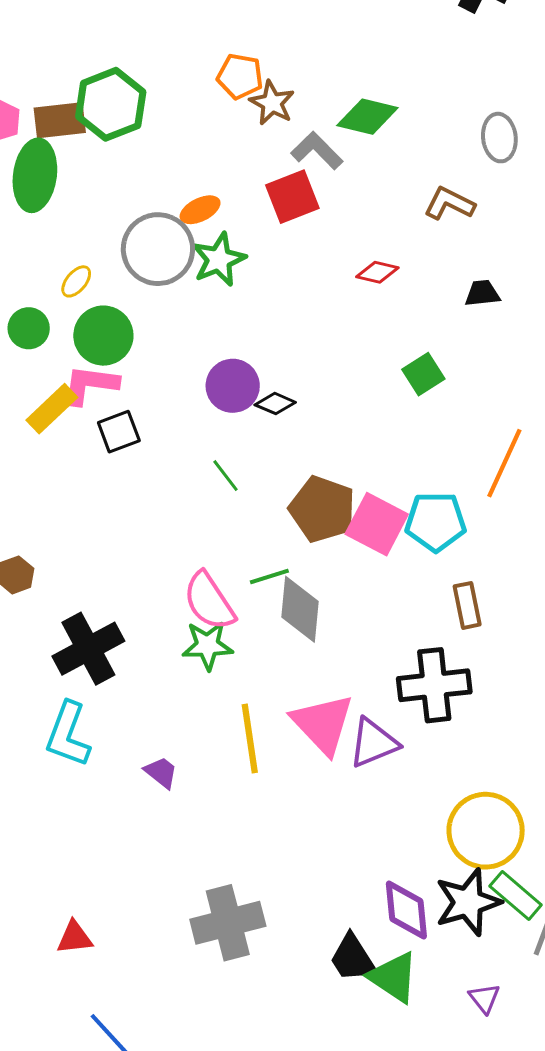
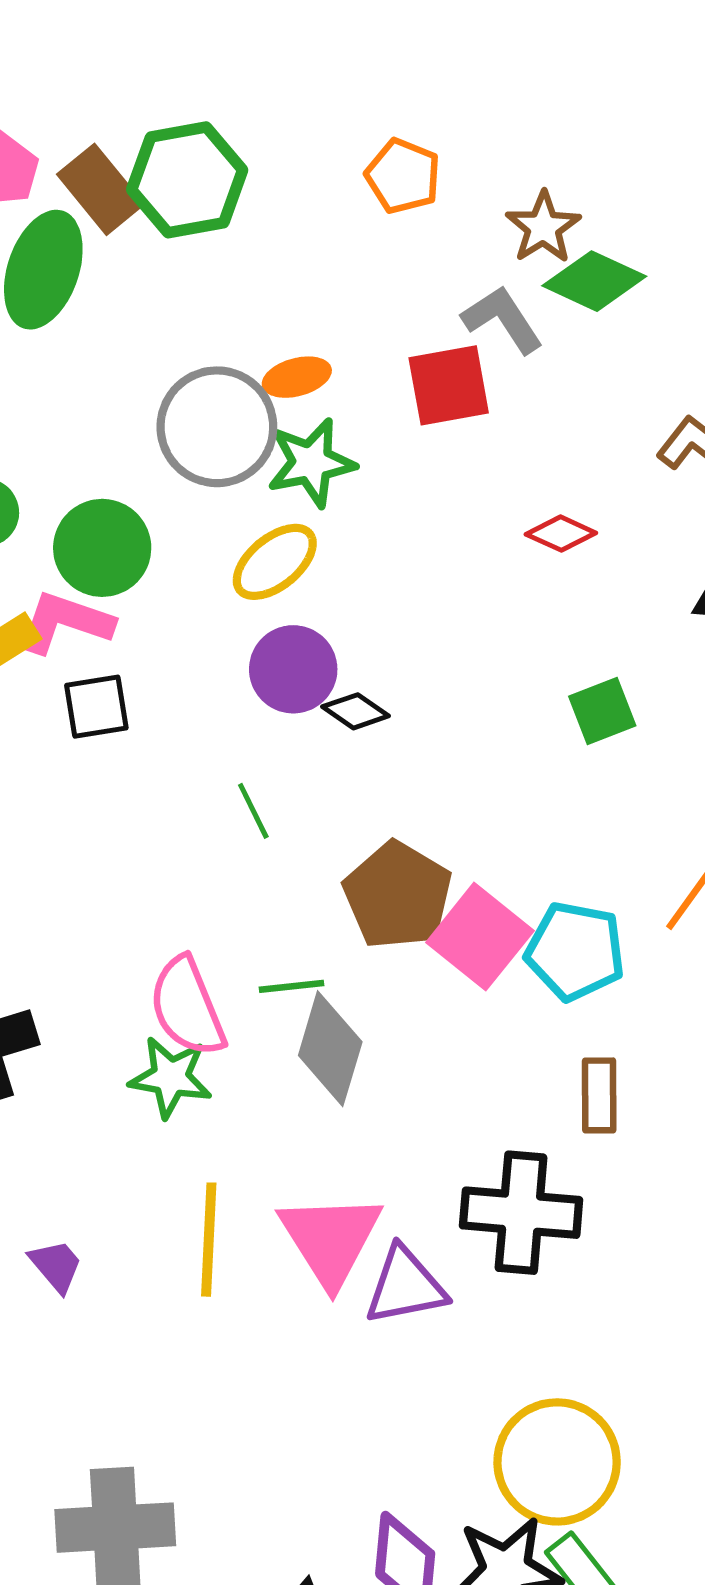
brown star: (272, 103) -> (543, 227), moved
brown rectangle: (60, 120) -> (101, 189), turned 46
yellow ellipse: (76, 281) -> (275, 562), moved, size x1.6

